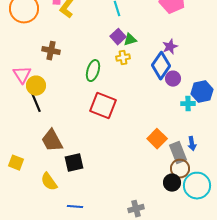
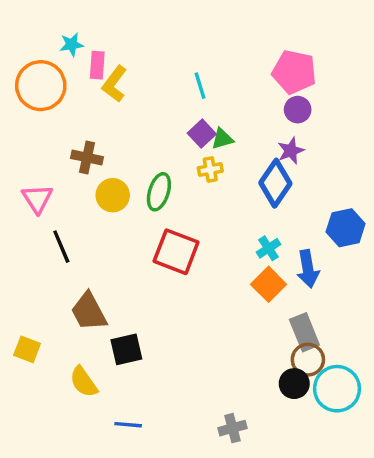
purple circle: (173, 79) -> (298, 110), moved
yellow circle: (36, 86) -> (113, 195), moved
cyan cross: (188, 104) -> (269, 248), moved, turned -32
orange square: (157, 139) -> (269, 284), moved
blue arrow: (192, 144) -> (308, 269), moved, size x1.5

